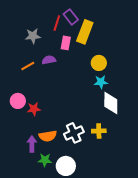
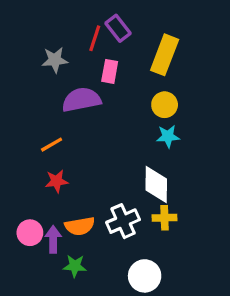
yellow rectangle: (85, 32) -> (165, 55), moved
purple semicircle: (49, 60) -> (81, 100), size x1.6
orange line: (28, 66) -> (52, 145), moved
pink circle: (18, 101) -> (30, 233), moved
white diamond: (111, 103) -> (156, 185), moved
white circle: (66, 166) -> (145, 276), moved

